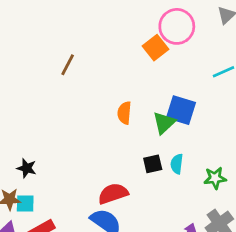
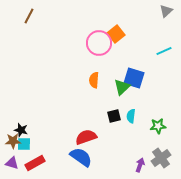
pink circle: (177, 26) -> (99, 43), moved
brown line: (68, 65) -> (29, 16), moved
black star: (27, 168) -> (21, 130), moved

